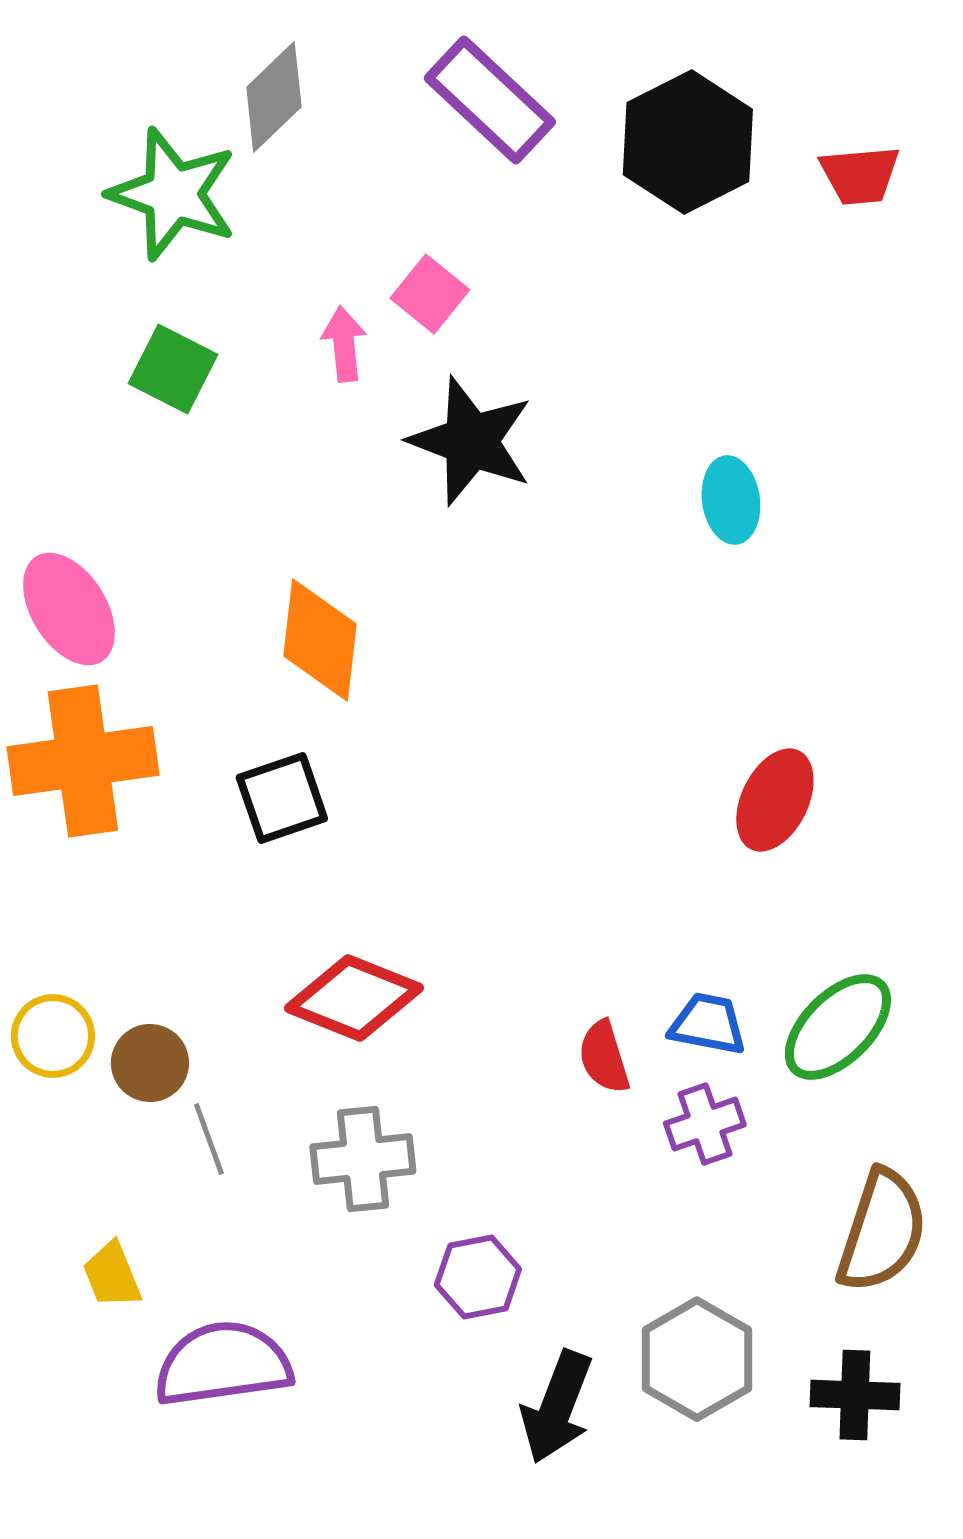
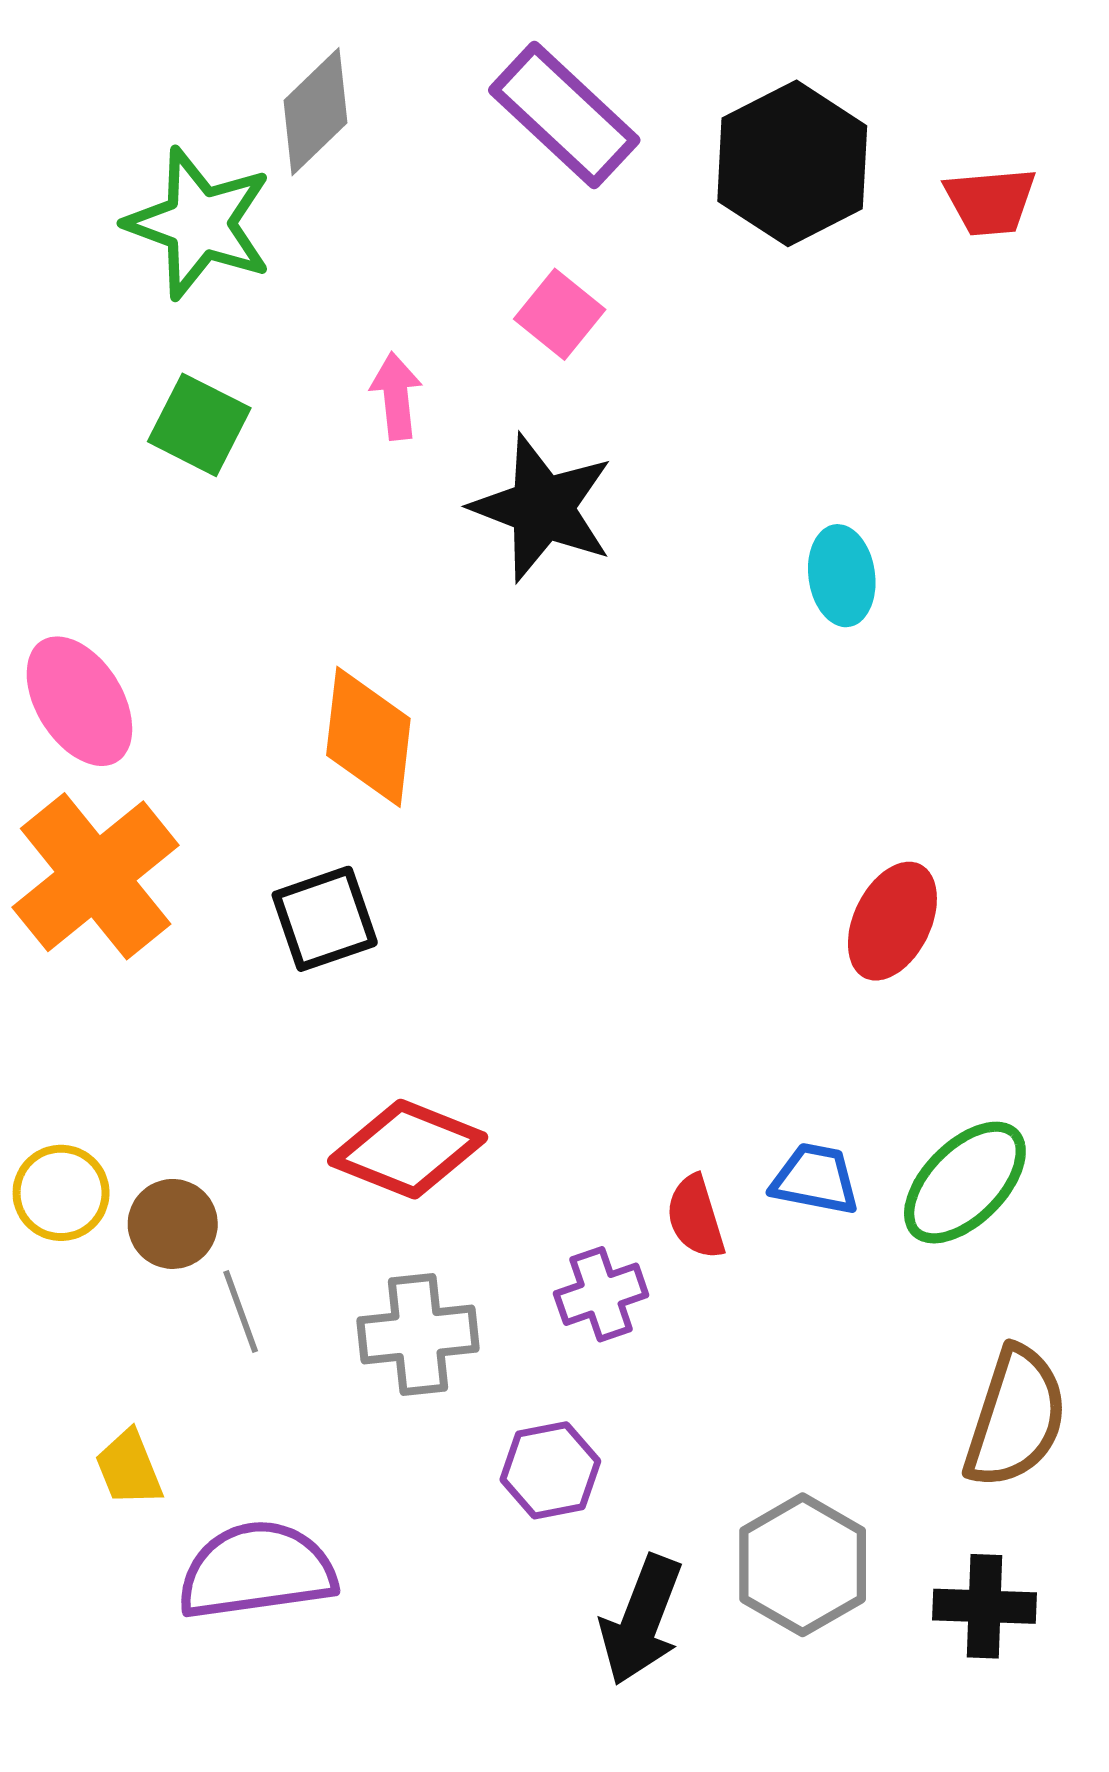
pink square: (430, 294) -> (560, 314), moved
orange cross: (83, 761) -> (96, 876), turned -31
purple cross: (705, 1124) -> (601, 1294), moved

